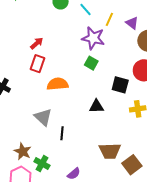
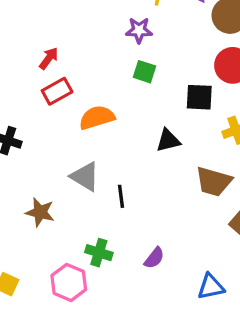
purple star: (93, 38) -> (139, 30), size x0.7
red rectangle: (38, 64) -> (57, 91), turned 54
brown star: (23, 151) -> (40, 212), moved
brown trapezoid: (110, 151) -> (214, 181), moved, turned 30

